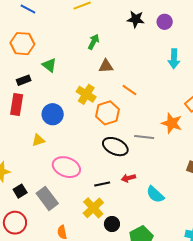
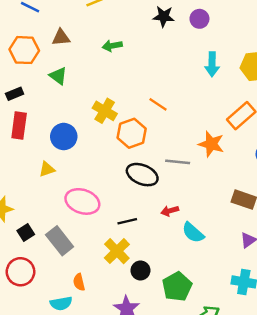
green arrow: (94, 42) -> (112, 46), turned -126
brown triangle: (106, 66) -> (61, 38), moved
black rectangle: (24, 80) -> (15, 94), moved
red arrow: (128, 178) -> (170, 211), moved

